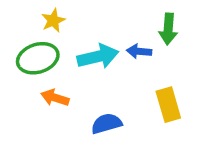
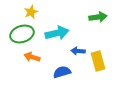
green arrow: (168, 29) -> (98, 17), turned -102
blue arrow: (139, 51) -> (78, 51), moved

